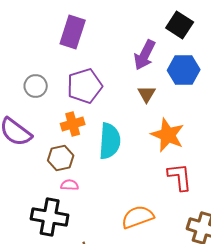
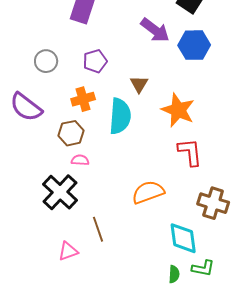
purple arrow: (145, 55) -> (155, 30), turned -80
purple pentagon: (85, 86) -> (95, 61), size x0.7
brown triangle: (147, 94) -> (139, 84), moved
black cross: (50, 217) -> (60, 192), turned 33

